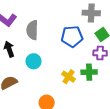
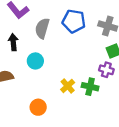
blue pentagon: (72, 37) -> (74, 21), moved

